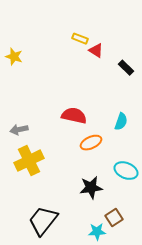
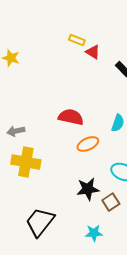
yellow cross: (29, 161) -> (26, 162), turned 36
brown square: (114, 218) -> (111, 202), moved

